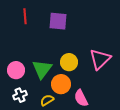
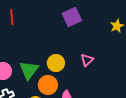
purple square: (58, 21) -> (72, 17), moved, turned -30
pink triangle: (100, 59) -> (87, 60), size x0.6

